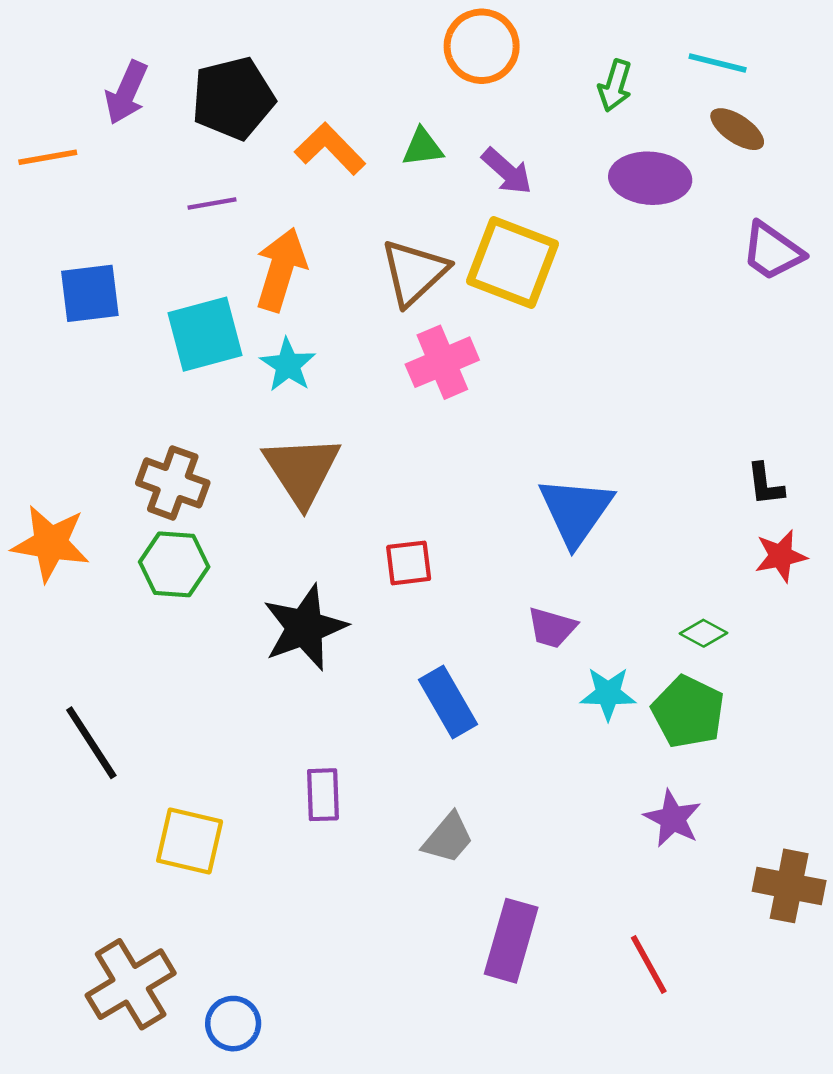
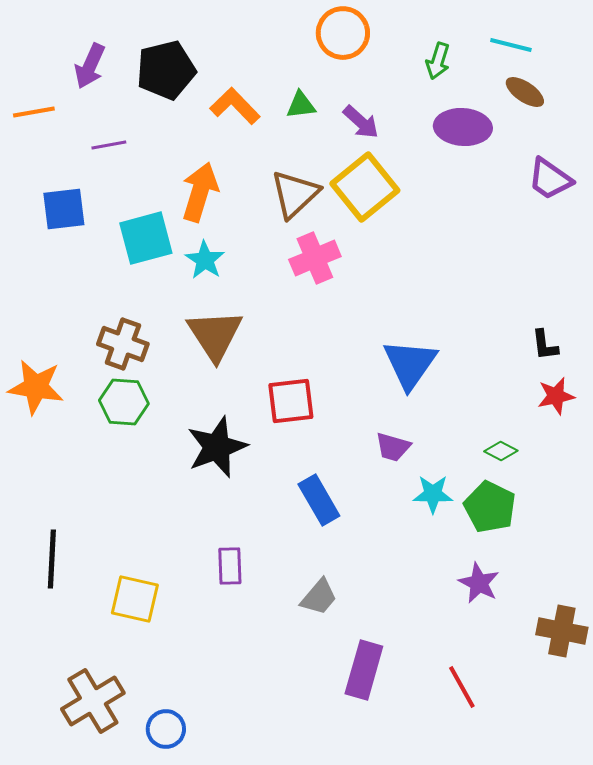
purple line: (212, 204) -> (109, 145), moved
yellow square: (513, 262) -> (365, 187), turned 30
red square: (409, 563) -> (291, 401), size x1.4
black line: (91, 743) -> (52, 559), moved, turned 36

